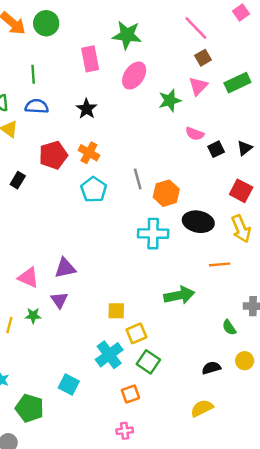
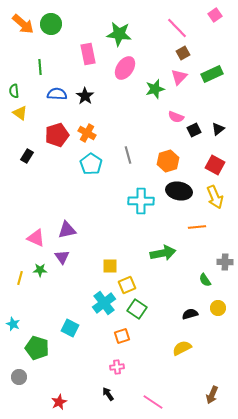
blue semicircle: (37, 106) -> (57, 94), moved
orange hexagon: (166, 193) -> (168, 161), moved

